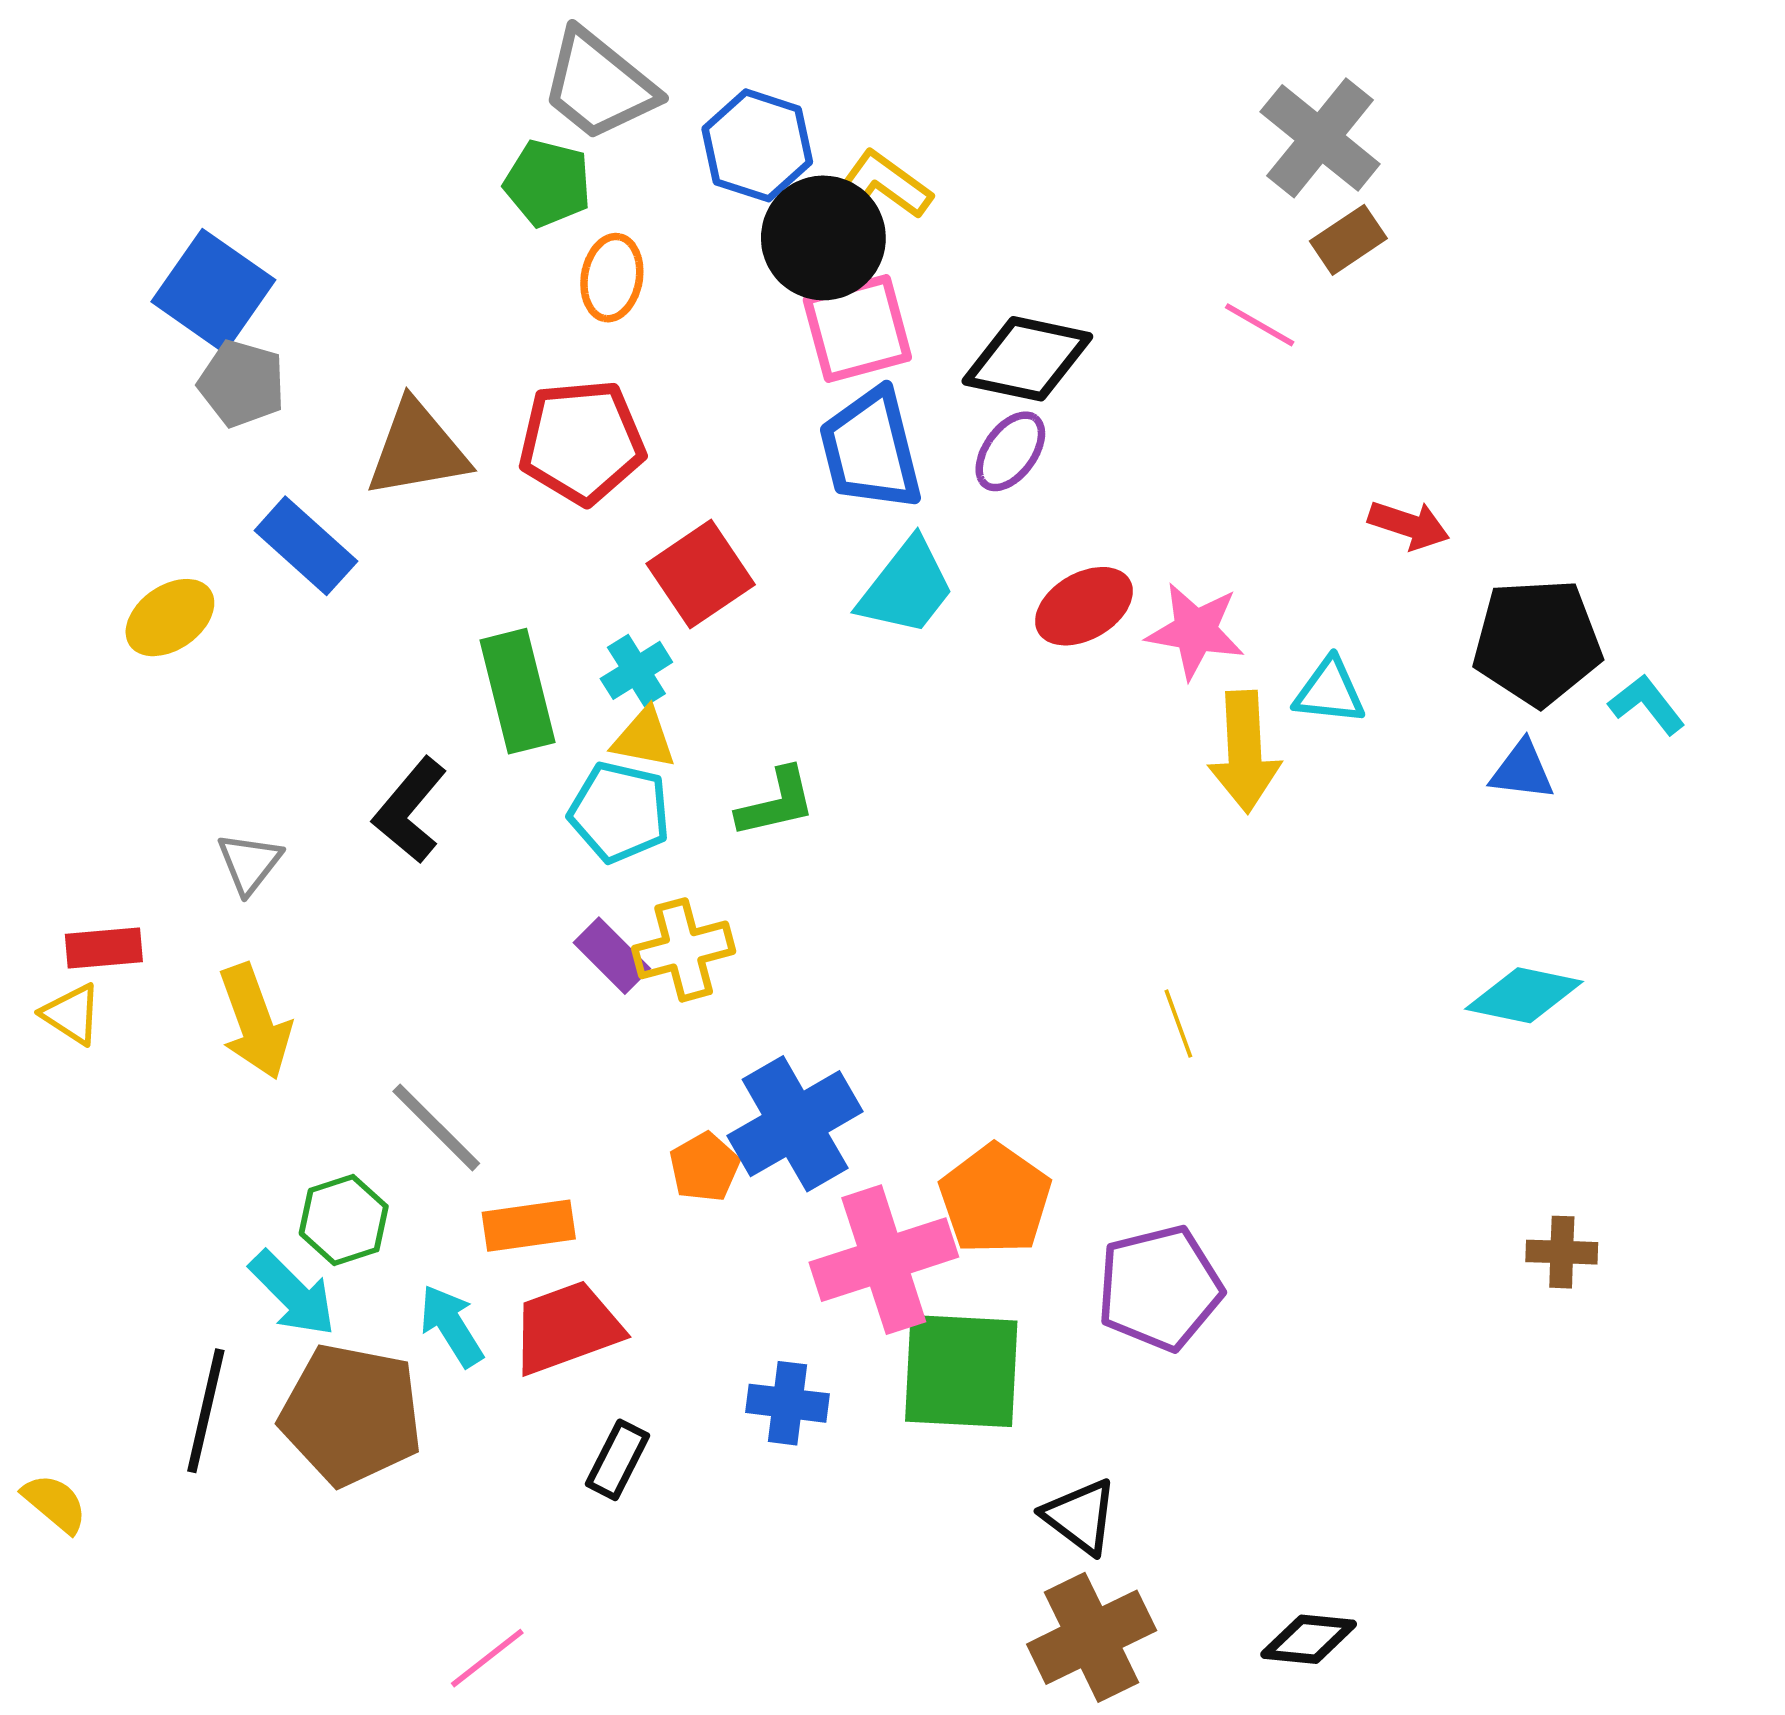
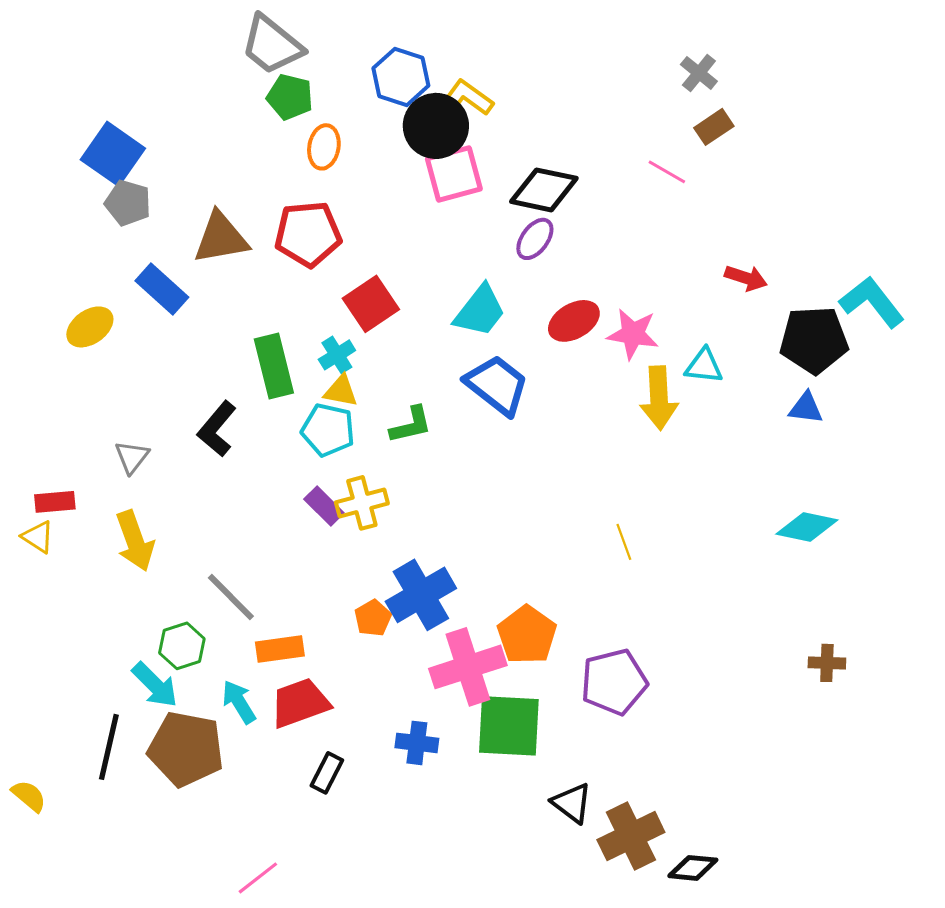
gray trapezoid: (599, 85) -> (272, 45), moved
gray cross: (1320, 138) -> (699, 73), size x0.6
blue trapezoid: (871, 449) -> (497, 385), moved, turned 142
cyan L-shape: (1647, 704) -> (872, 302), moved, size x1.6
brown cross: (1092, 1637) -> (631, 836), moved

